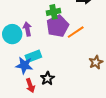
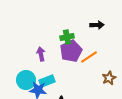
cyan circle: (12, 34) -> (26, 80), moved
brown star: (96, 62) -> (109, 78), moved

